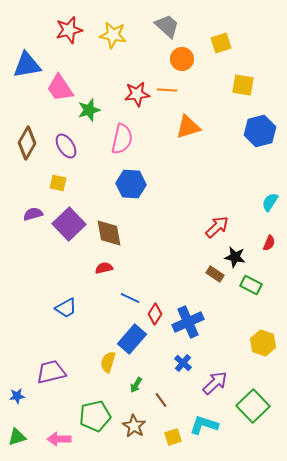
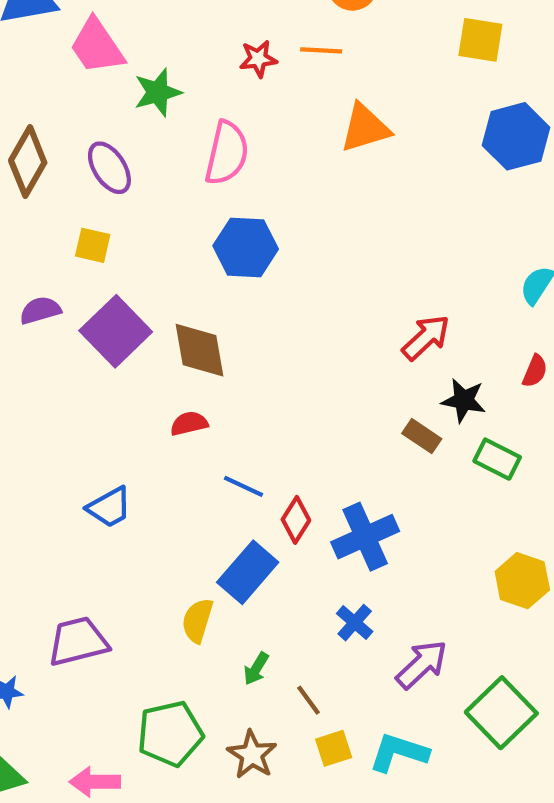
red star: (137, 94) -> (258, 59), size x0.7
yellow square: (173, 437) -> (334, 748), moved

